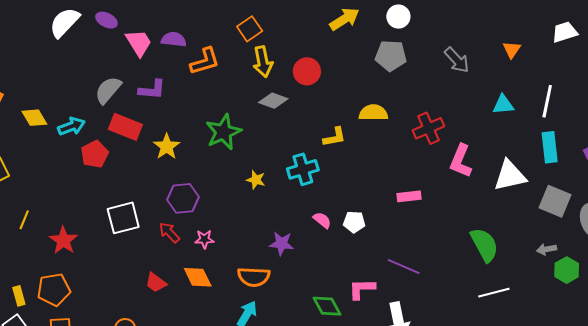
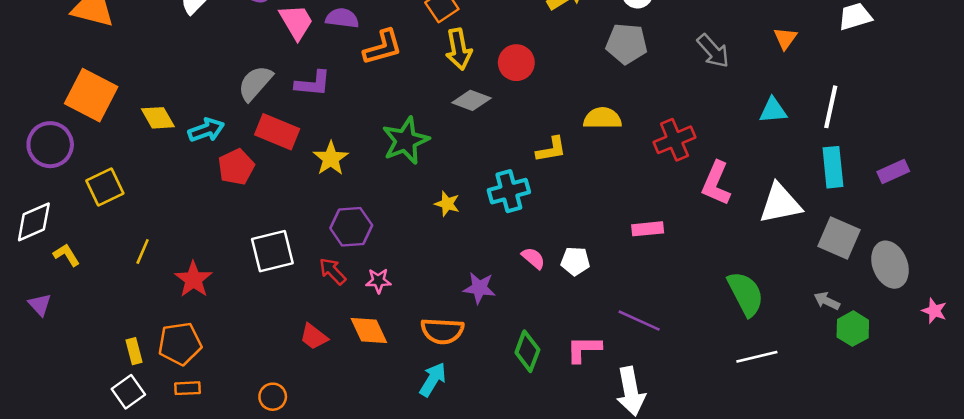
gray arrow: (546, 249) -> (827, 301), turned 36
green diamond: (327, 306) -> (527, 351), moved, turned 48

